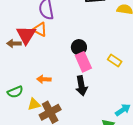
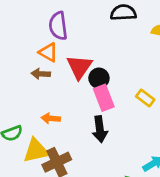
red triangle: (26, 35) -> (79, 67), moved
brown arrow: (14, 43) -> (41, 74), moved
yellow triangle: (34, 104) -> (36, 151), size x1.5

